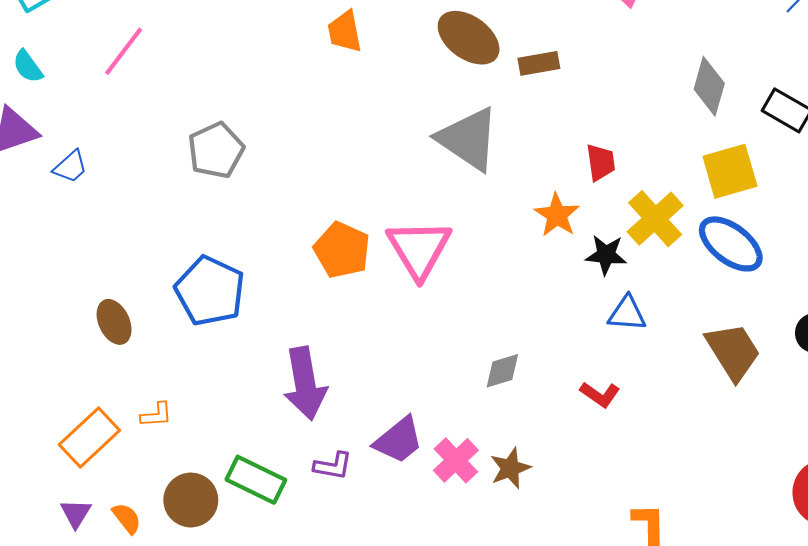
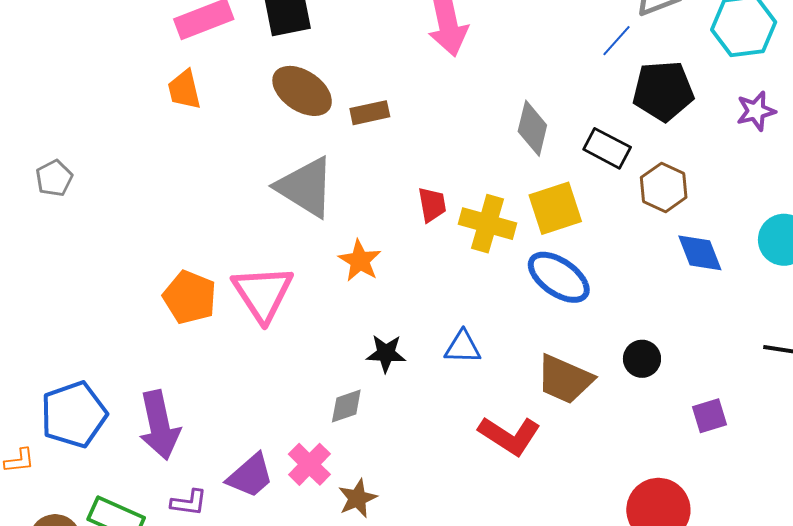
gray pentagon: (216, 150) -> (54, 178), moved, size x0.7
orange star: (557, 215) -> (360, 261), moved
yellow cross: (655, 219) -> (488, 224), moved, turned -30
black star: (606, 255) -> (386, 353), moved
blue pentagon: (210, 291) -> (74, 414), moved, turned 30
brown trapezoid: (733, 351) -> (565, 379), turned 148
red L-shape: (600, 394) -> (510, 436), moved, size x1.6
pink cross: (456, 460) -> (309, 464), moved

